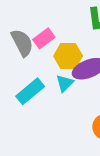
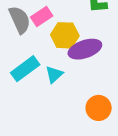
cyan triangle: (65, 83) -> (54, 74), moved

